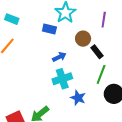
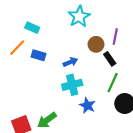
cyan rectangle: (12, 19) -> (32, 28), moved
purple line: (104, 20) -> (115, 37), moved
blue rectangle: (49, 29) -> (39, 55), moved

